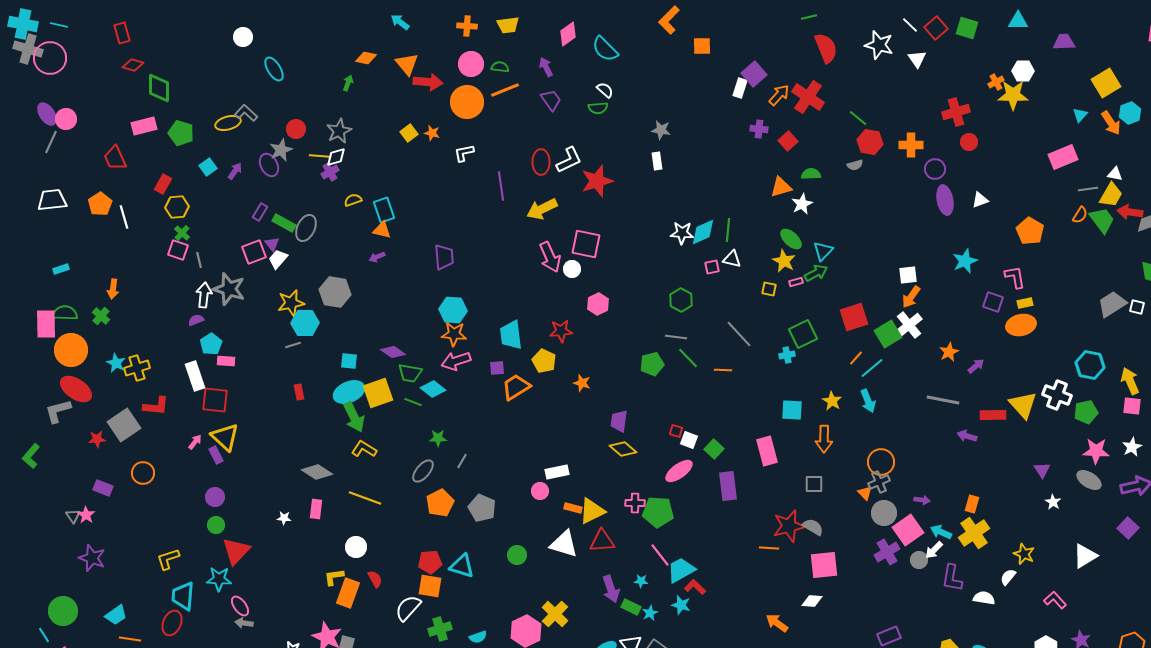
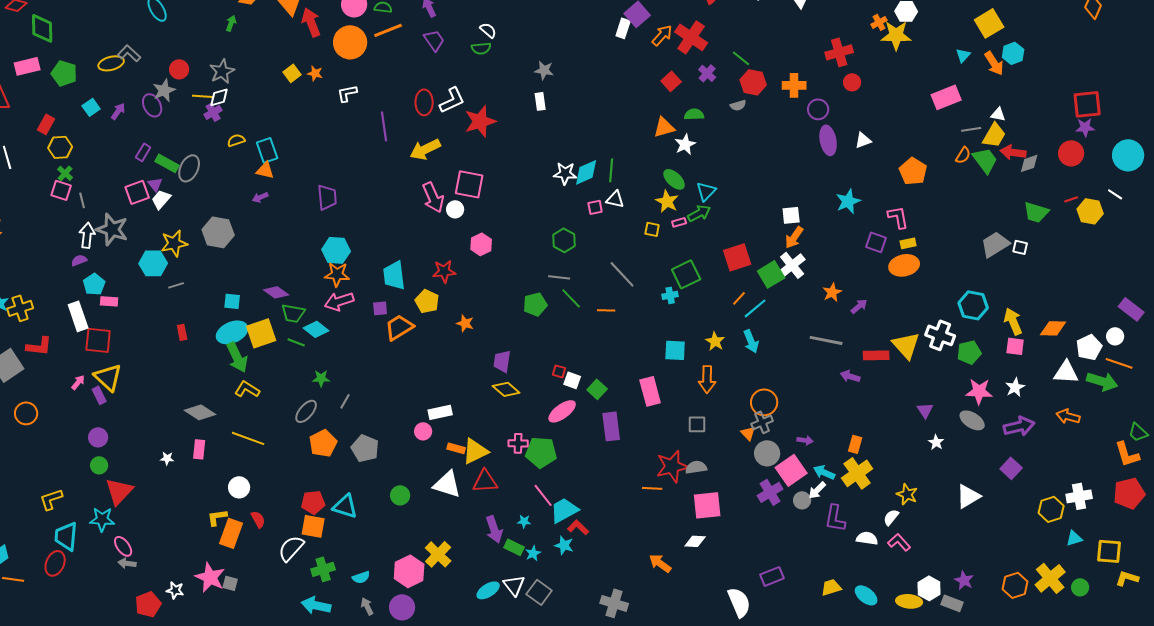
red arrow: (428, 82) -> (311, 22), turned -116
purple cross: (759, 129) -> (707, 73), moved, turned 36
cyan hexagon: (305, 323) -> (153, 263), moved
gray semicircle: (813, 527) -> (696, 467), turned -40
pink L-shape: (1055, 600) -> (899, 542), moved

